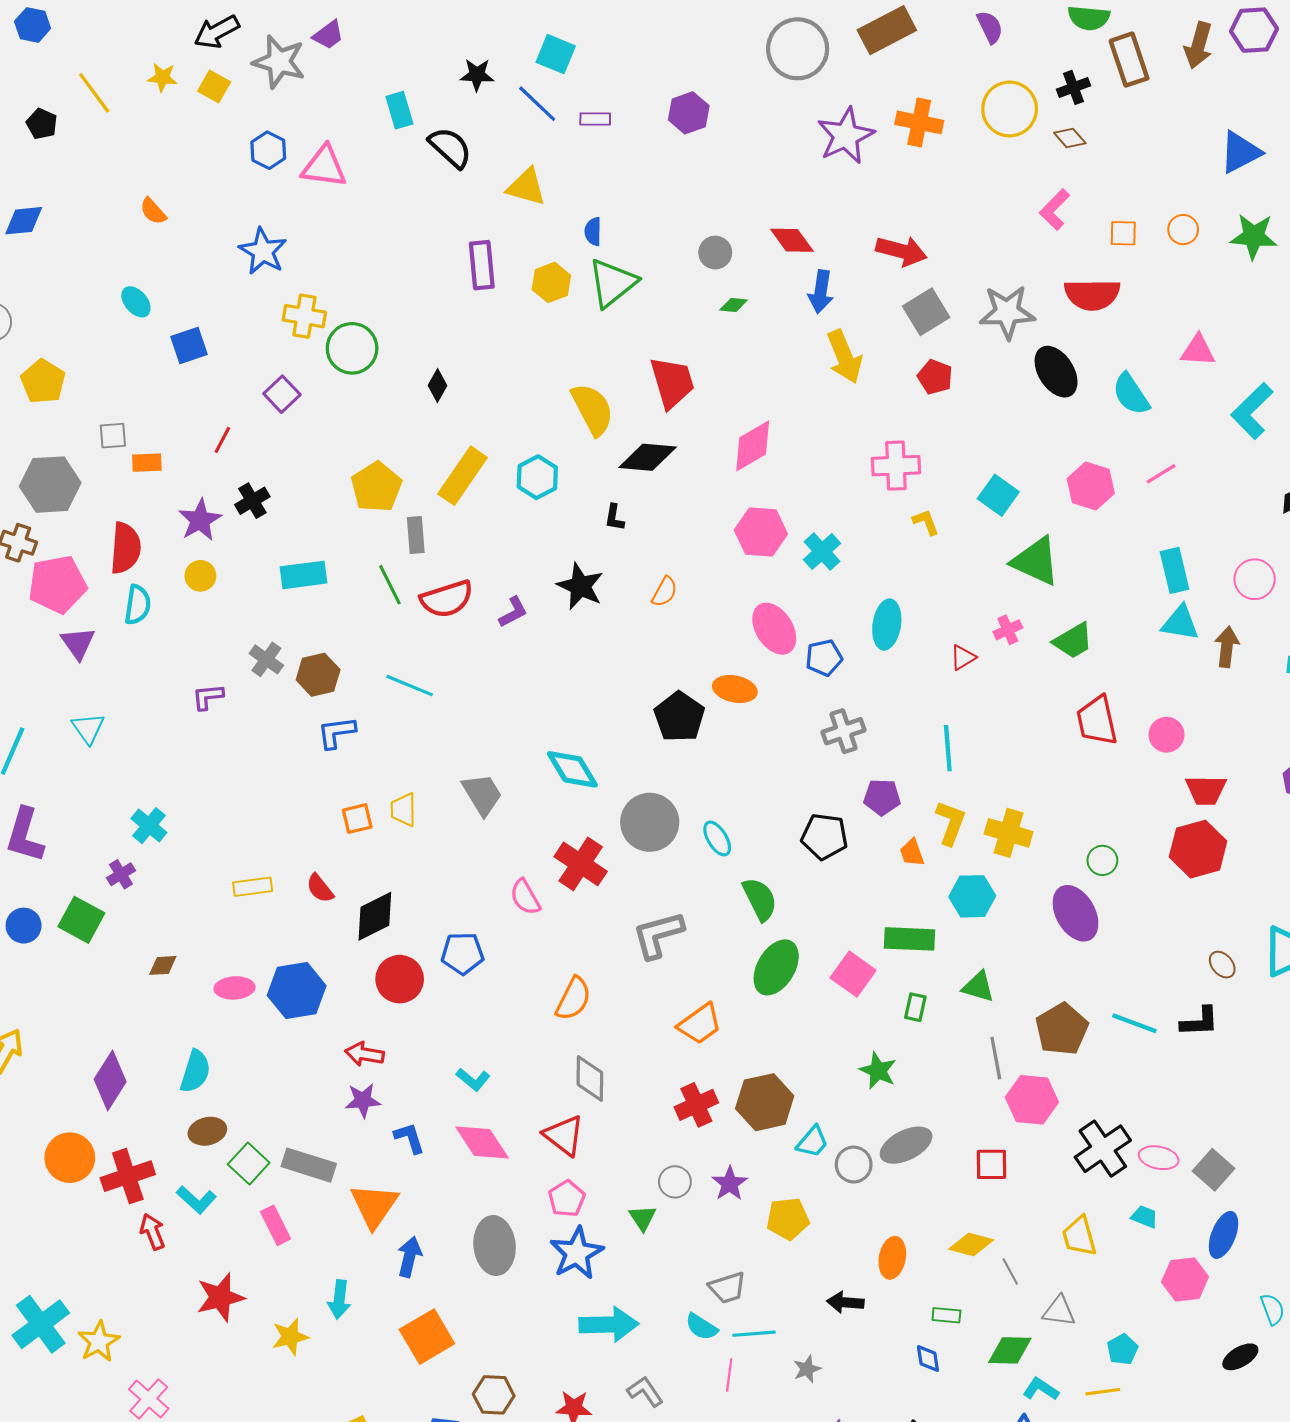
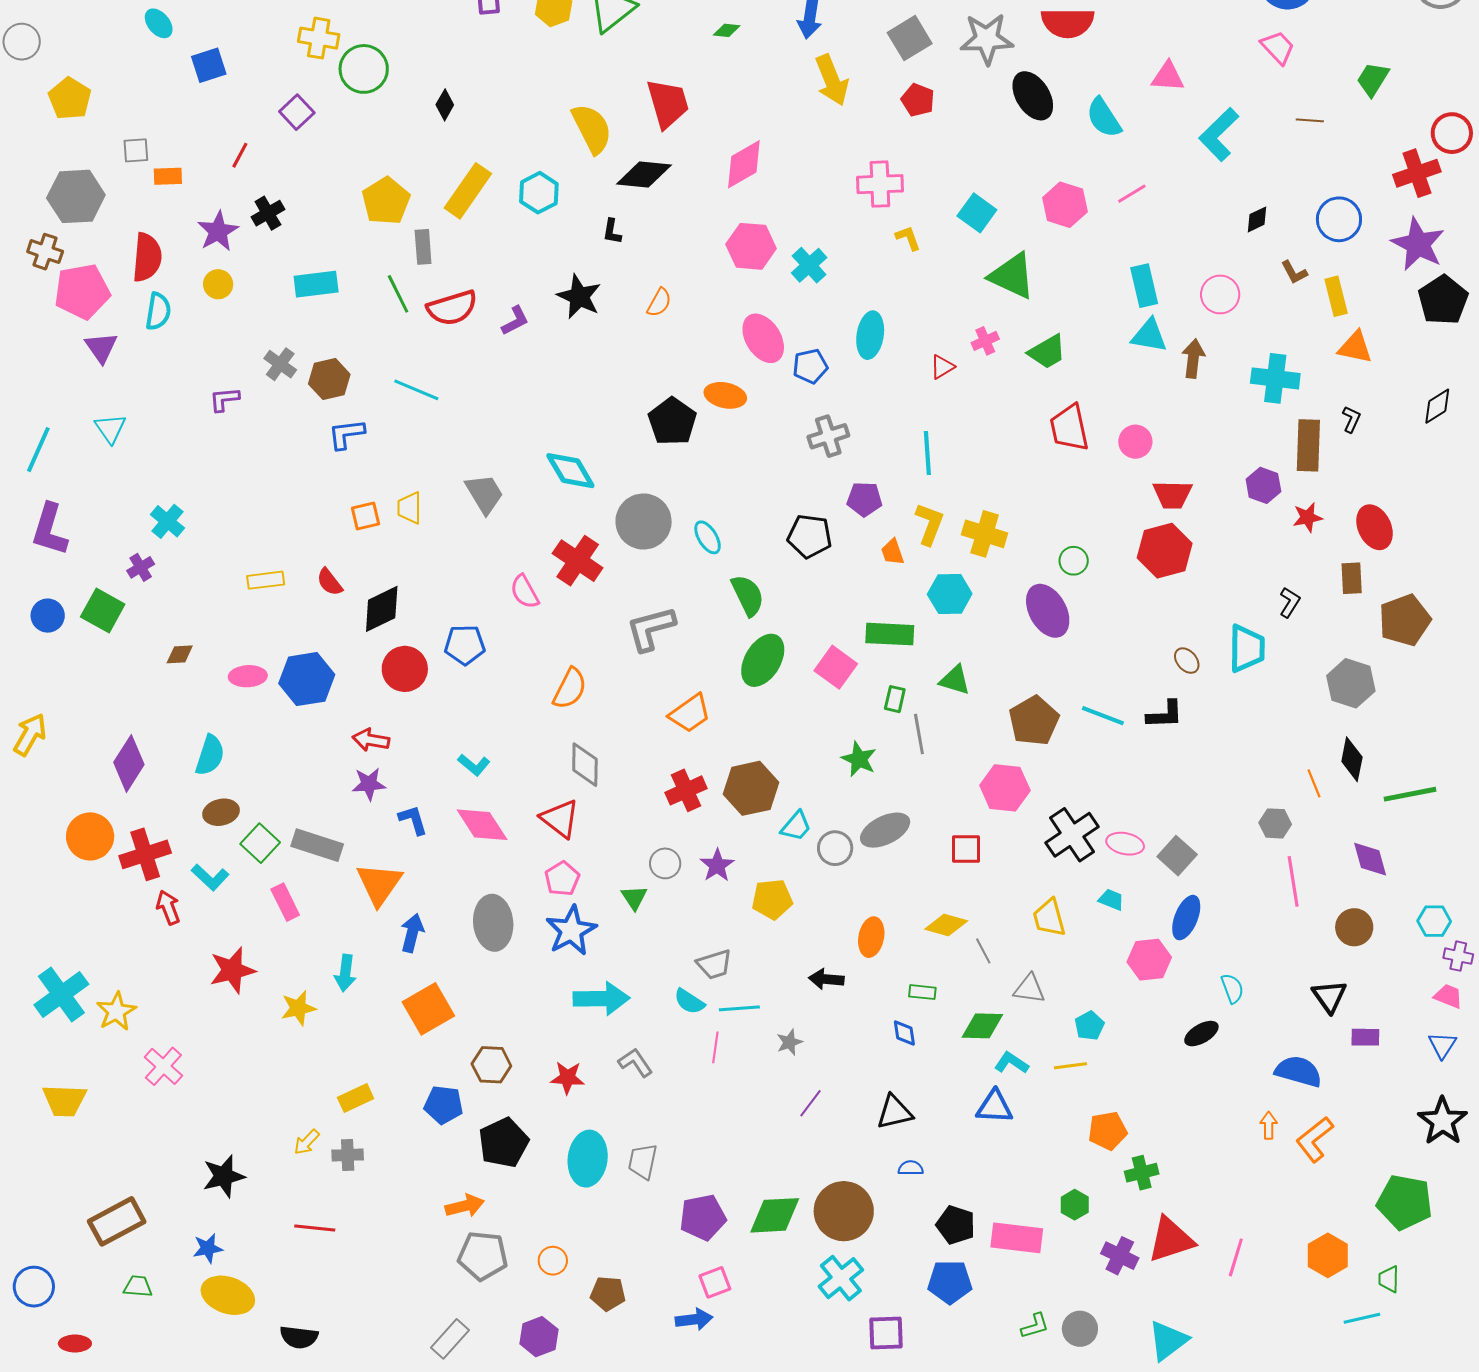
gray line: (996, 1058) -> (919, 734), moved

